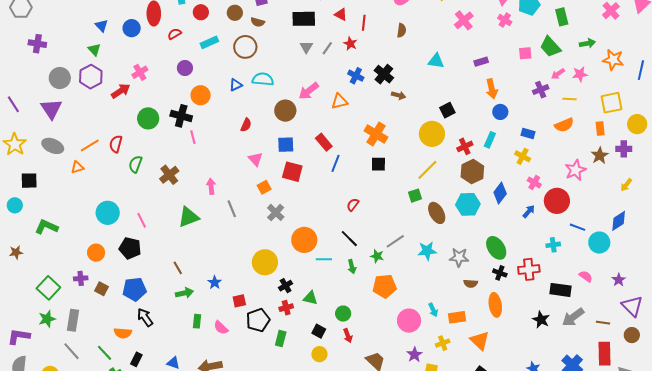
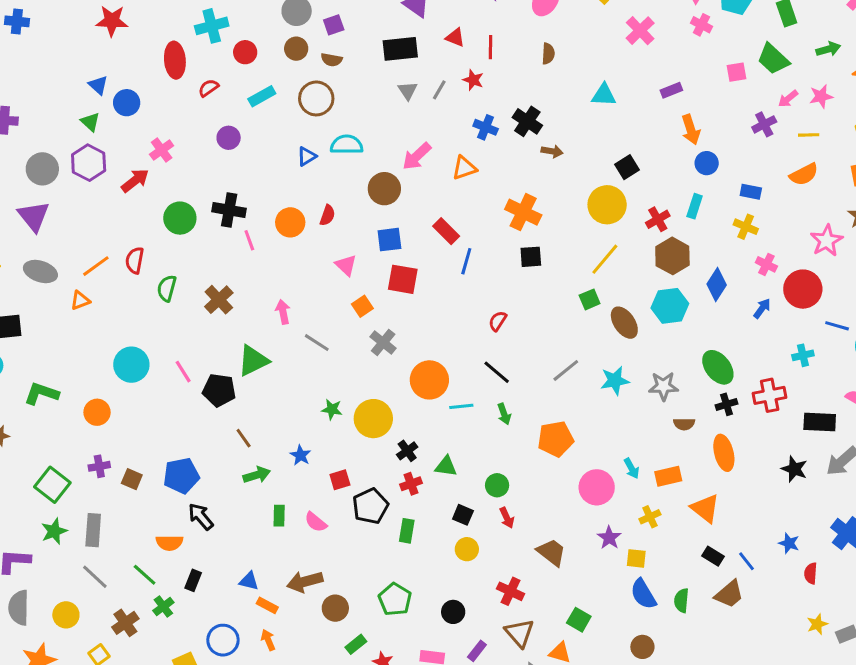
blue circle: (132, 28) -> (127, 103), moved
orange circle: (201, 95) -> (290, 222), moved
gray line: (232, 209) -> (317, 343), turned -30
black pentagon: (130, 248) -> (219, 390), moved
orange circle: (96, 253) -> (97, 412), moved
green star: (377, 256) -> (332, 409), moved
black cross: (500, 273) -> (727, 404), turned -32

